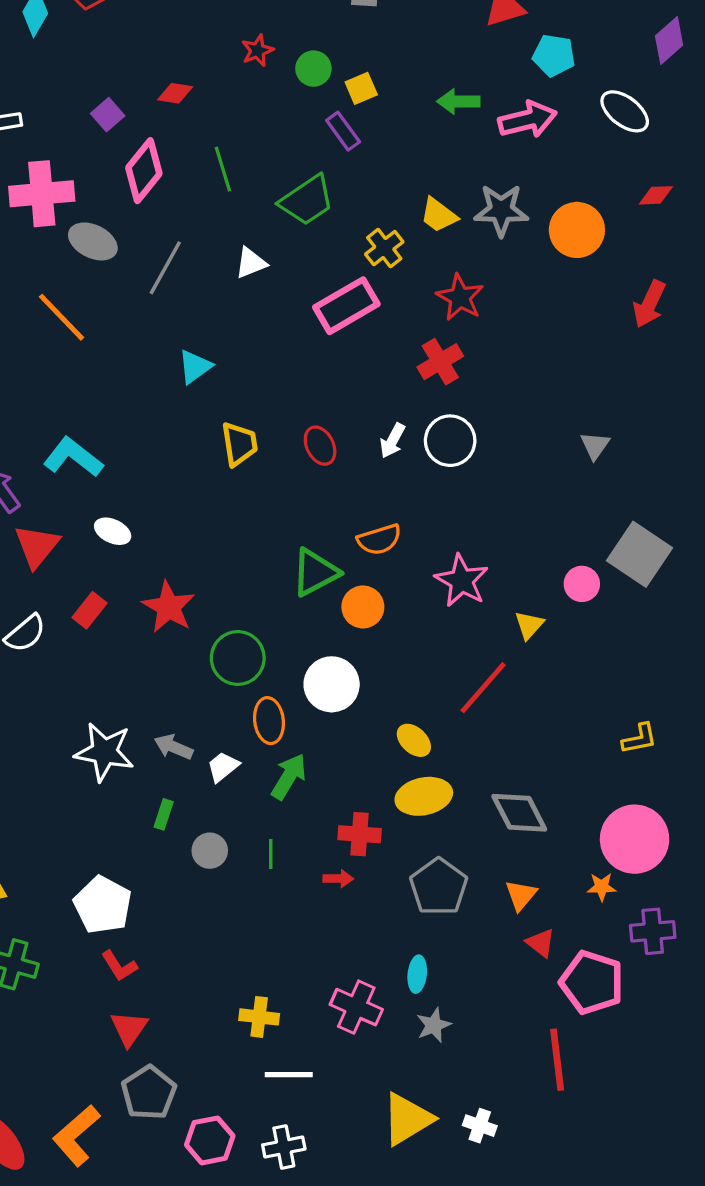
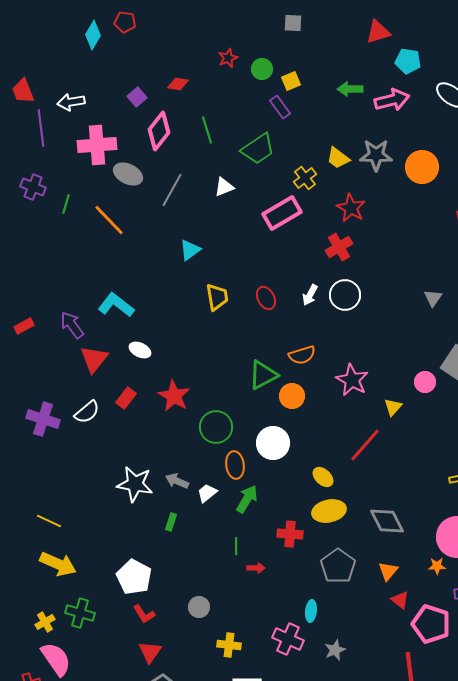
gray circle: (210, 851) -> (199, 607), moved
red arrow: (338, 879) -> (256, 568), moved
cyan ellipse: (417, 974) -> (311, 611), moved

